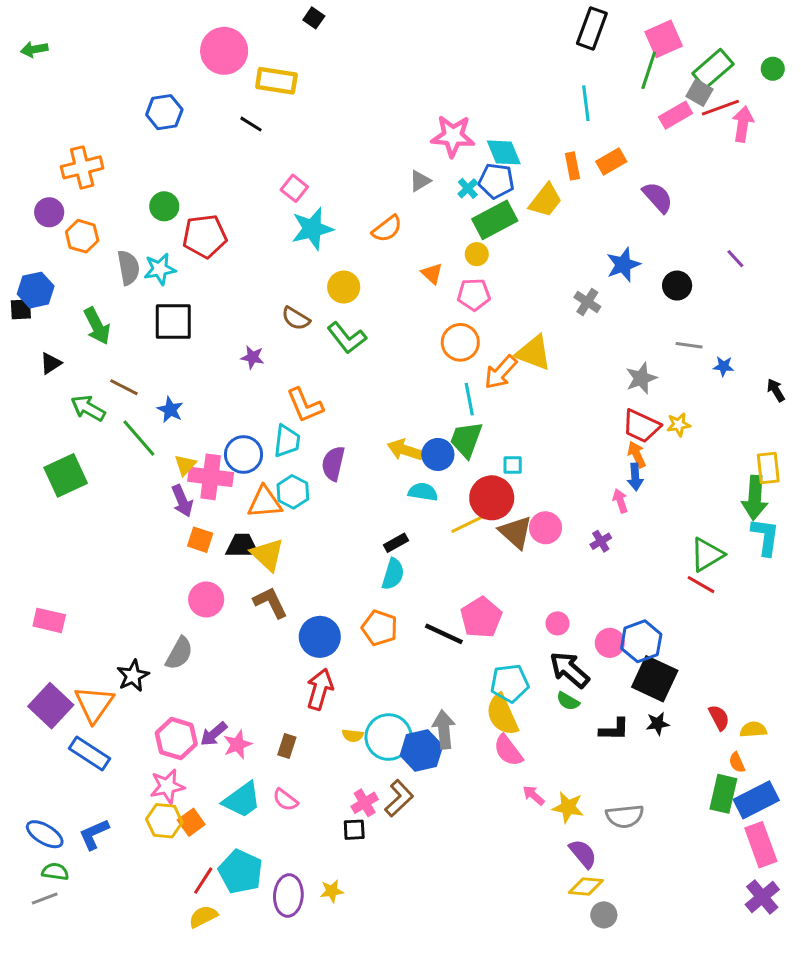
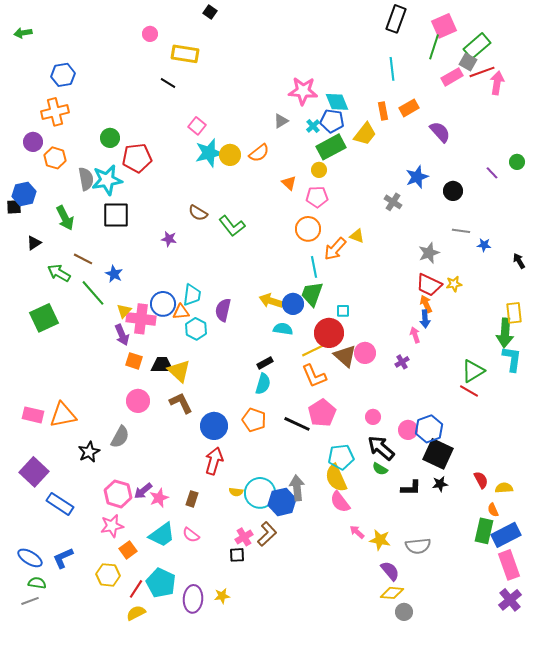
pink circle: (224, 51) -> (150, 34), size x0.5
green circle: (773, 69) -> (517, 162), moved
blue hexagon: (164, 112) -> (63, 75), moved
cyan star: (160, 269) -> (107, 180), size x1.4
yellow circle: (344, 287) -> (230, 155), moved
yellow triangle: (534, 353) -> (357, 236), size x0.6
orange L-shape: (305, 405) -> (314, 376), moved
orange triangle: (264, 502) -> (181, 312), moved, size x0.7
orange triangle: (94, 704) -> (63, 415), moved, turned 44
yellow hexagon: (164, 821) -> (108, 575), moved

